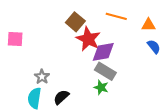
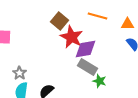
gray star: (42, 77) -> (19, 73), moved
green star: (101, 87) -> (99, 81), moved

